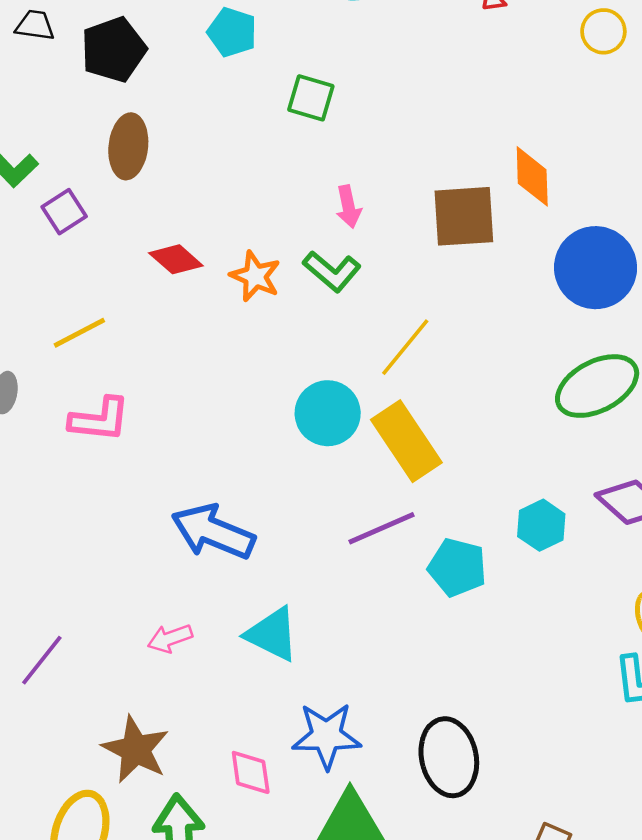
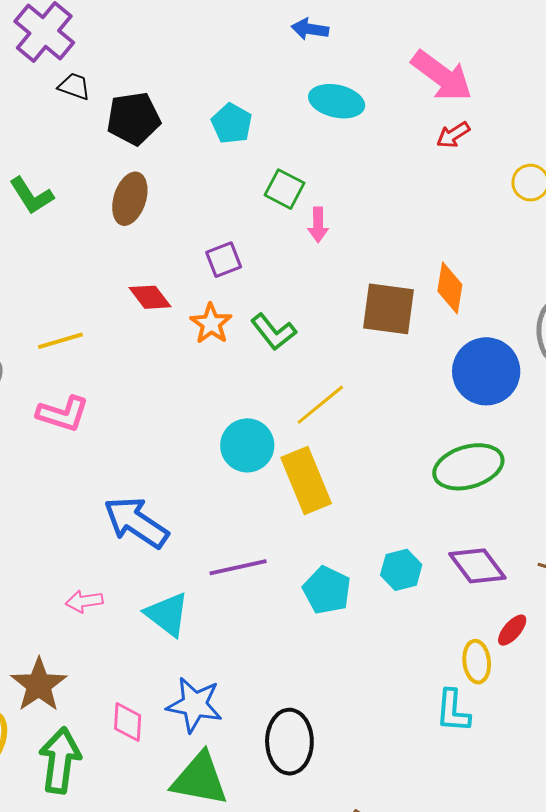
pink arrow: (348, 207) -> (318, 225), moved
purple square: (64, 212) -> (224, 260), moved
purple line: (381, 528) -> (238, 567), moved

